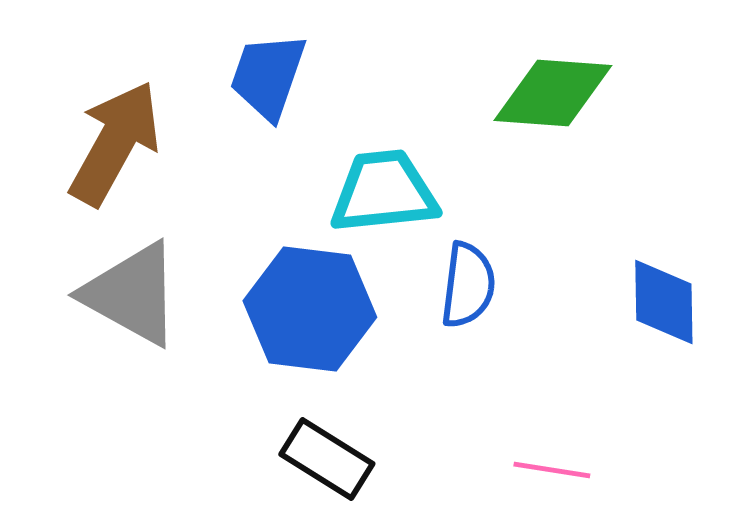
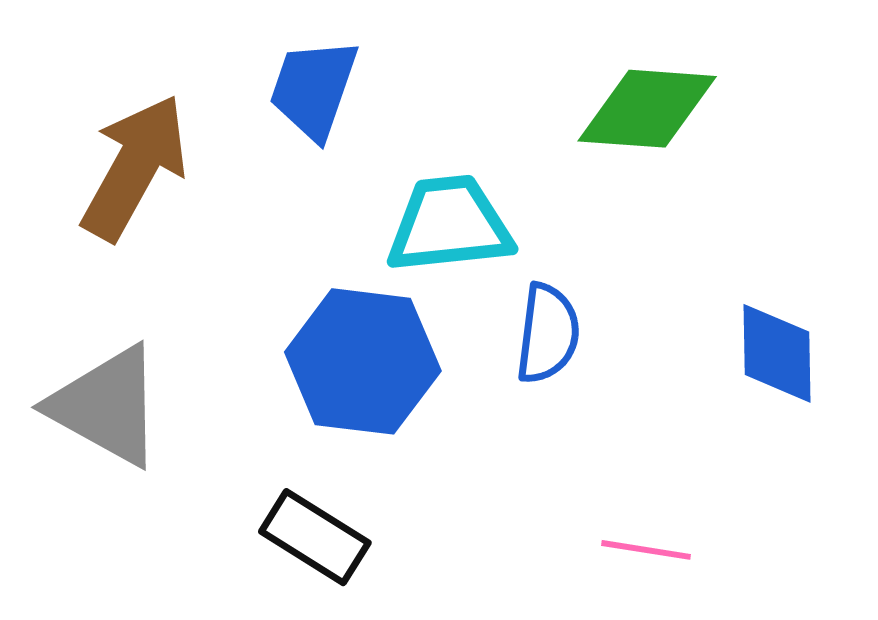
gray triangle: (132, 294) -> (106, 406), moved
black rectangle: (327, 459) -> (315, 537), moved

